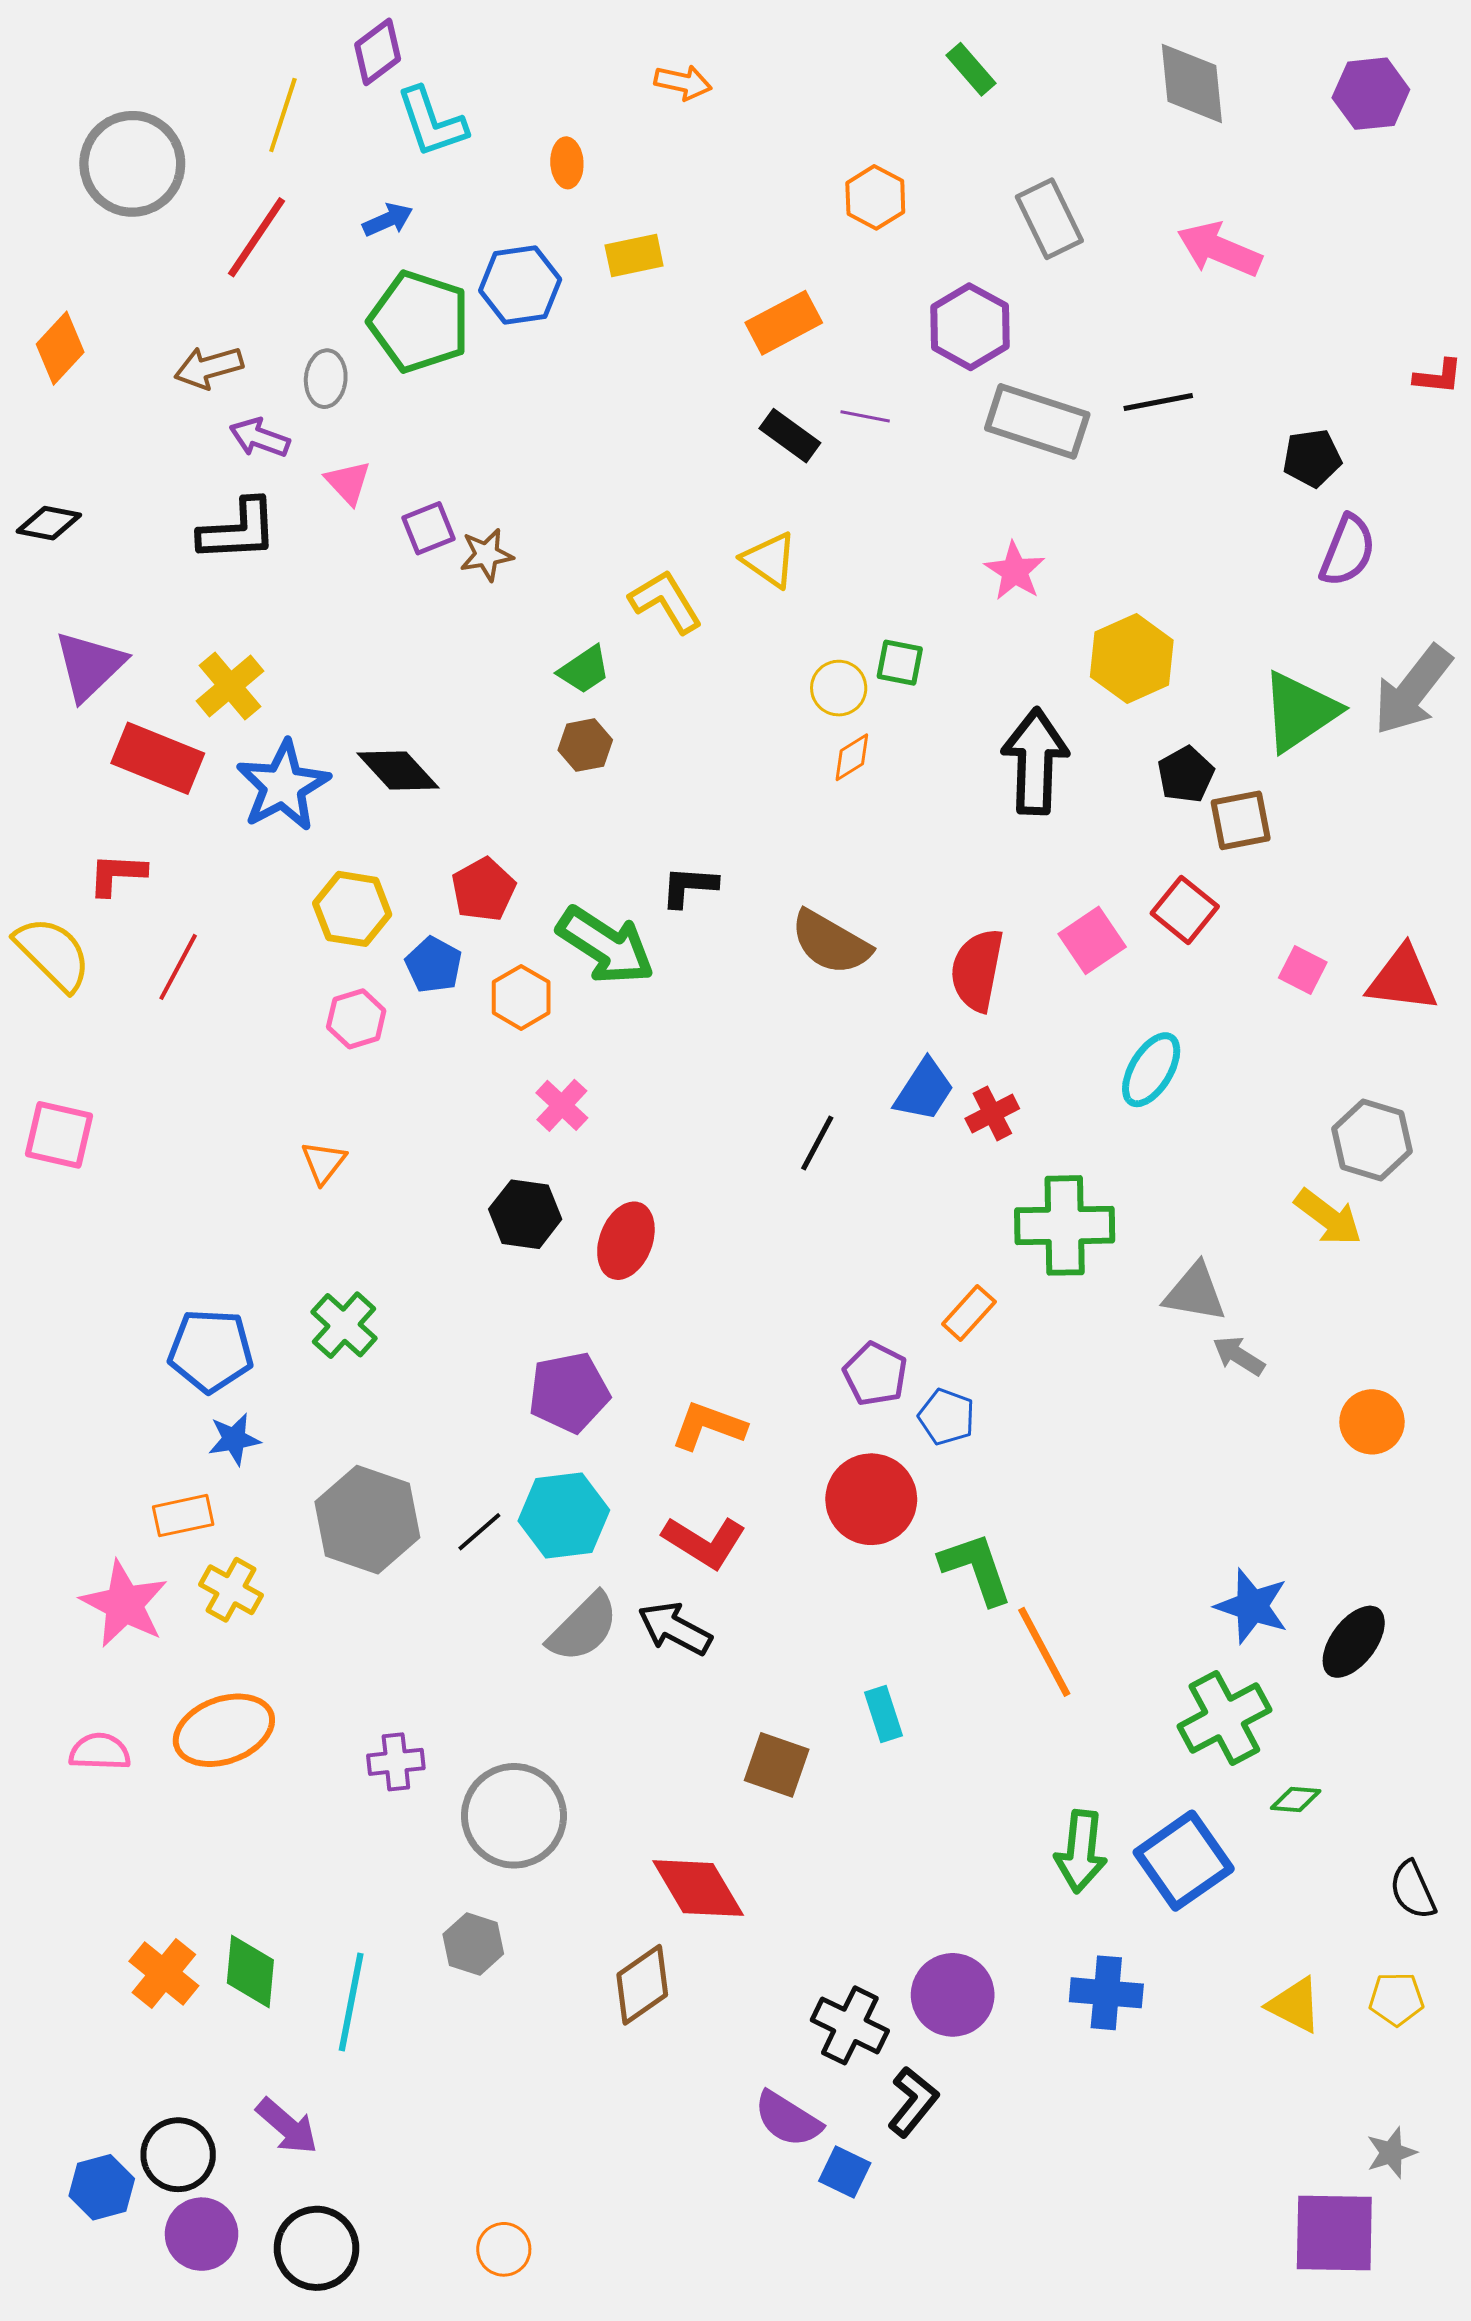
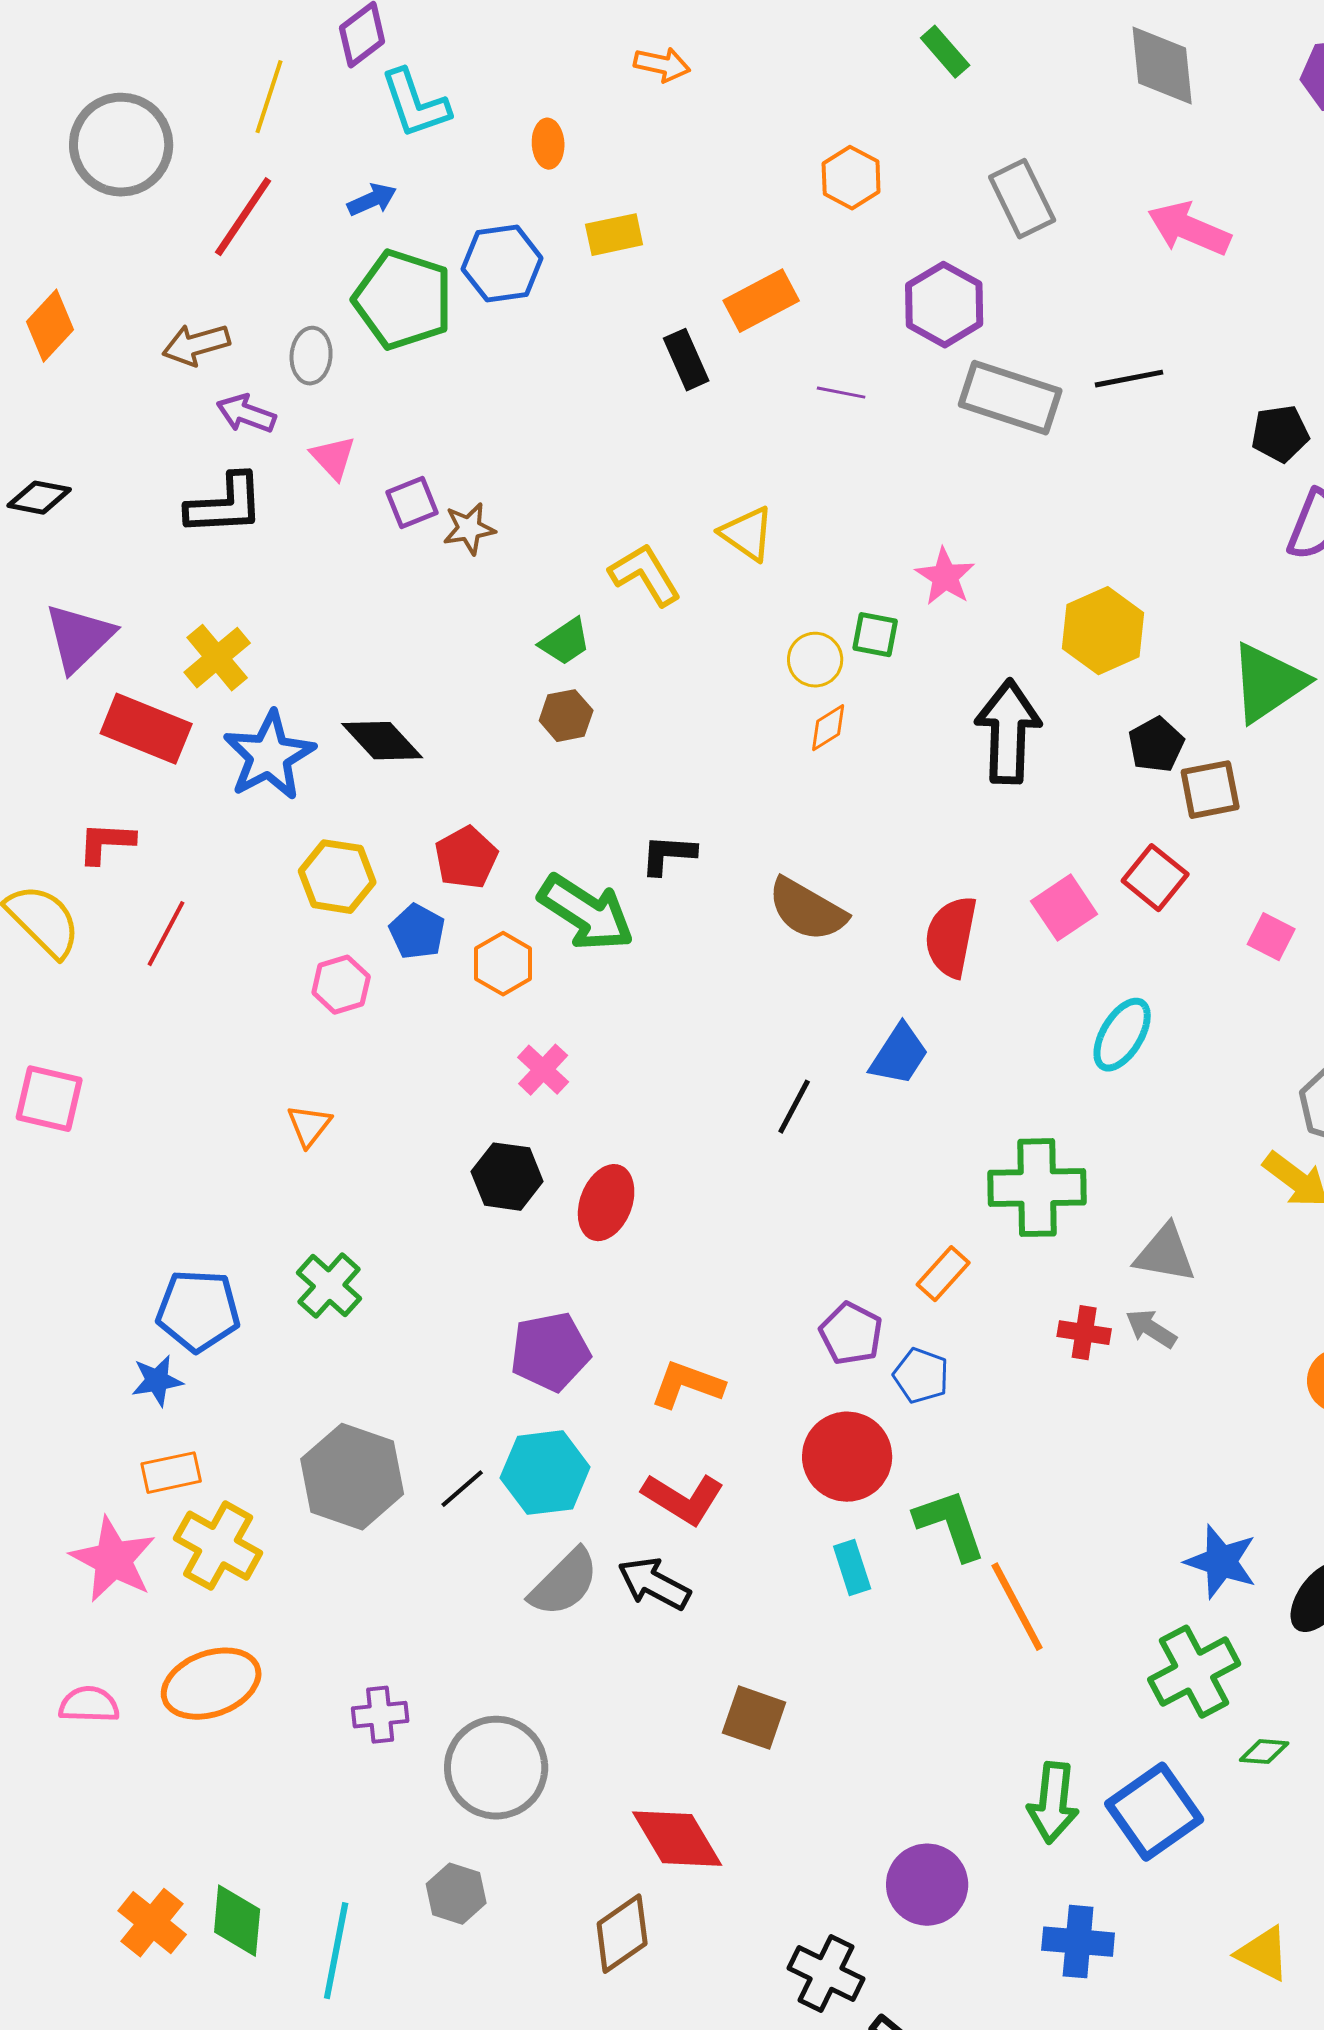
black rectangle: (790, 436) -> (686, 360), moved, turned 30
pink star: (1015, 571) -> (945, 577), moved
red cross: (992, 1113) -> (1084, 1333), moved, turned 36
gray arrow: (1239, 1356) -> (1151, 1329), moved
blue star: (234, 1439) -> (157, 1381), moved
yellow cross: (231, 1590) -> (218, 1546), size x1.4
cyan rectangle: (883, 1714) -> (852, 1568), moved
purple circle: (953, 1995) -> (927, 1885), moved

